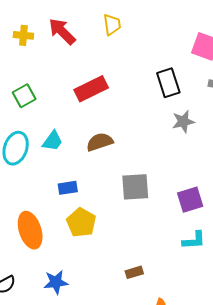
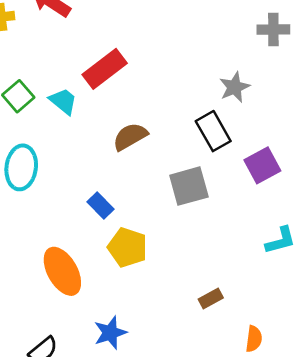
black rectangle: (168, 83) -> (213, 131), moved
cyan trapezoid: (53, 141) -> (63, 101), moved, turned -75
blue rectangle: (68, 188) -> (100, 206), turned 66
purple square: (190, 200) -> (262, 165), moved

